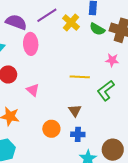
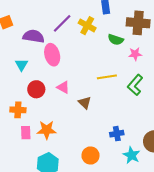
green semicircle: (97, 29) -> (116, 40), moved
pink triangle: (33, 90) -> (63, 87), moved
brown triangle: (75, 111) -> (85, 103), moved
orange circle: (51, 129) -> (91, 156), moved

